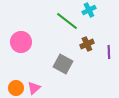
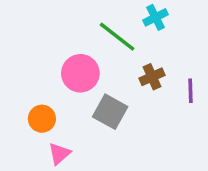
pink circle: (21, 42) -> (80, 73), moved
orange circle: (16, 88) -> (42, 119), moved

